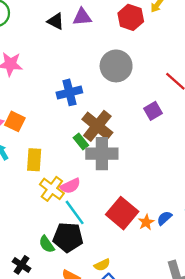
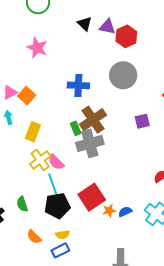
red hexagon: (131, 17) -> (126, 36), moved
gray cross: (102, 154) -> (90, 143), turned -32
pink semicircle: (70, 186) -> (56, 162), turned 54
black pentagon: (68, 237) -> (57, 206), moved, turned -30

